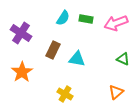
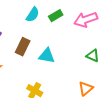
green rectangle: (86, 19) -> (56, 16), turned -40

